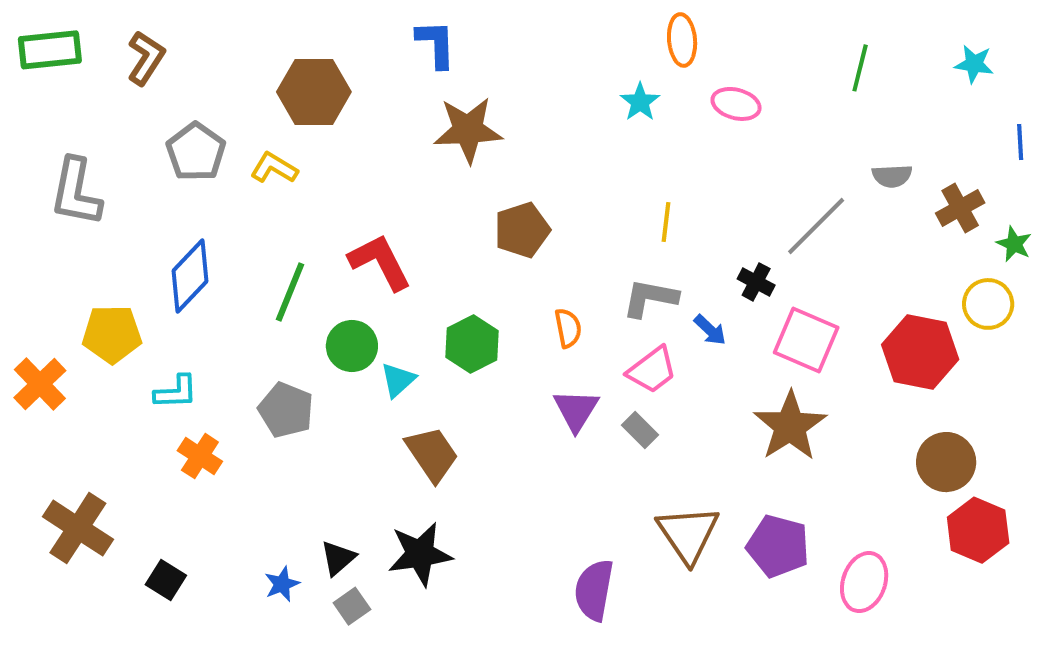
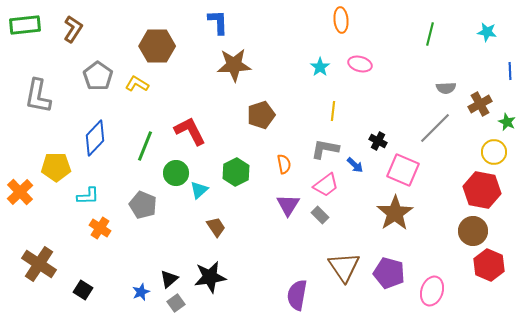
cyan star: (640, 102) -> (320, 67), moved
pink ellipse: (736, 104) -> (360, 64), moved
gray line: (816, 226) -> (435, 128), moved
red hexagon: (920, 352) -> (482, 190), moved
brown trapezoid: (432, 454) -> (216, 227), size x0.7

